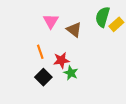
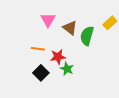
green semicircle: (103, 17) -> (87, 36), moved
orange line: (40, 52) -> (38, 49), turned -64

